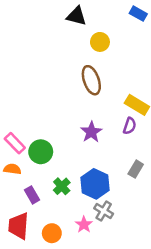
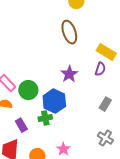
blue hexagon: (95, 184) -> (54, 101), moved
green cross: (62, 186) -> (45, 118), turned 32
gray cross: (104, 211) -> (105, 138), moved

